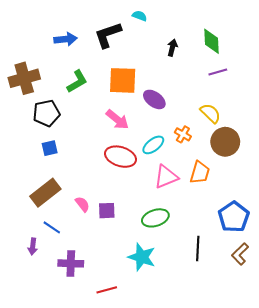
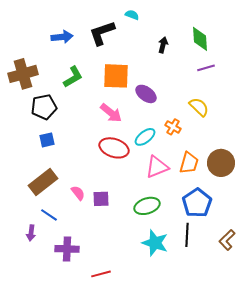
brown circle: (225, 142) -> (221, 163), moved
blue pentagon: (234, 217) -> (197, 203), moved
cyan star: (142, 257) -> (155, 243), moved

